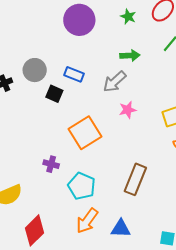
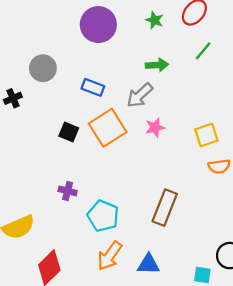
gray circle: (35, 70) -> (43, 68), moved
black square: (54, 94) -> (69, 132), moved
orange square: (85, 133) -> (108, 128), moved

